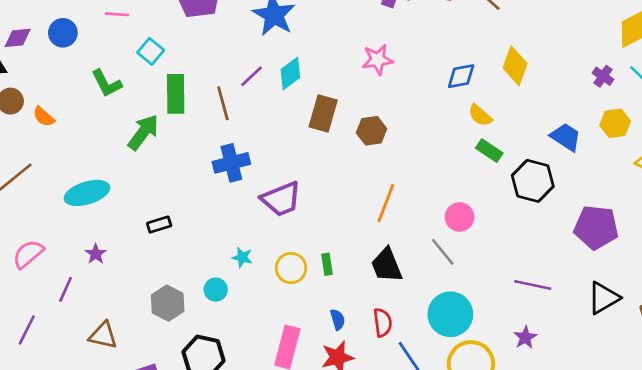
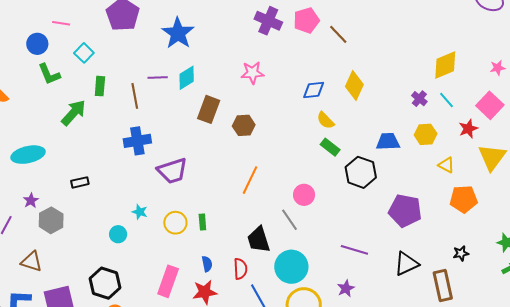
blue circle: (63, 33) -> (37, 44), moved
purple line: (252, 76) -> (158, 78), turned 36
green rectangle: (176, 94) -> (100, 86), size x0.7
blue trapezoid: (566, 137) -> (388, 142), turned -40
black trapezoid: (387, 265) -> (259, 240), moved
gray hexagon: (168, 303) -> (51, 220), moved

